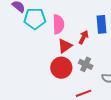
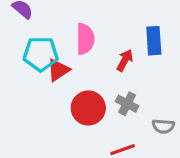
cyan pentagon: (35, 19) -> (41, 54), moved
red triangle: (65, 46) -> (58, 70), moved

